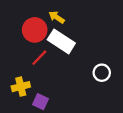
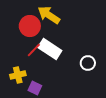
yellow arrow: (57, 17) -> (49, 15), size x1.6
white rectangle: (61, 41) -> (50, 49), moved

